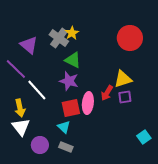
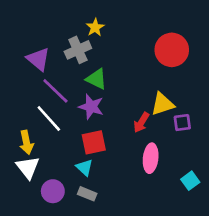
yellow star: (72, 33) -> (95, 27), moved
gray cross: (59, 38) -> (78, 50), turned 30
purple line: (16, 69) -> (55, 91), moved
purple square: (125, 97) -> (182, 123), moved
pink ellipse: (88, 103) -> (151, 158), moved

